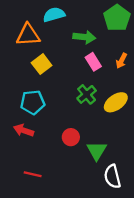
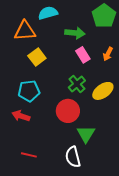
red circle: (71, 137) -> (68, 111), moved, size x1.5
white semicircle: (112, 176) -> (73, 157), moved

